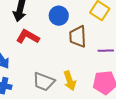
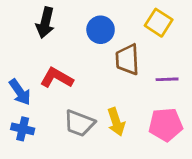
red L-shape: (28, 37) -> (57, 78), moved

